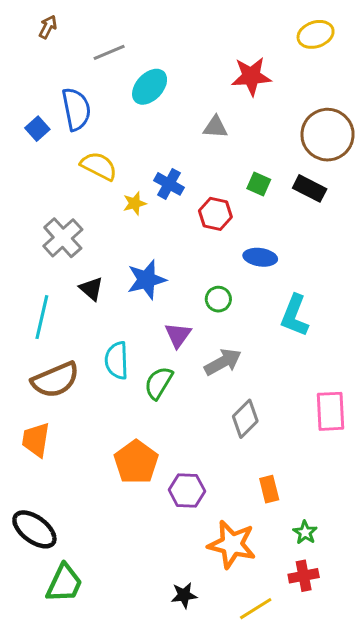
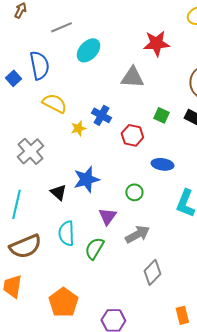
gray triangle: (215, 127) -> (132, 77), size x1.4
black triangle: (91, 289) -> (58, 192), moved
orange pentagon: (136, 462) -> (63, 302), moved
orange rectangle: (269, 489) -> (182, 315), moved

